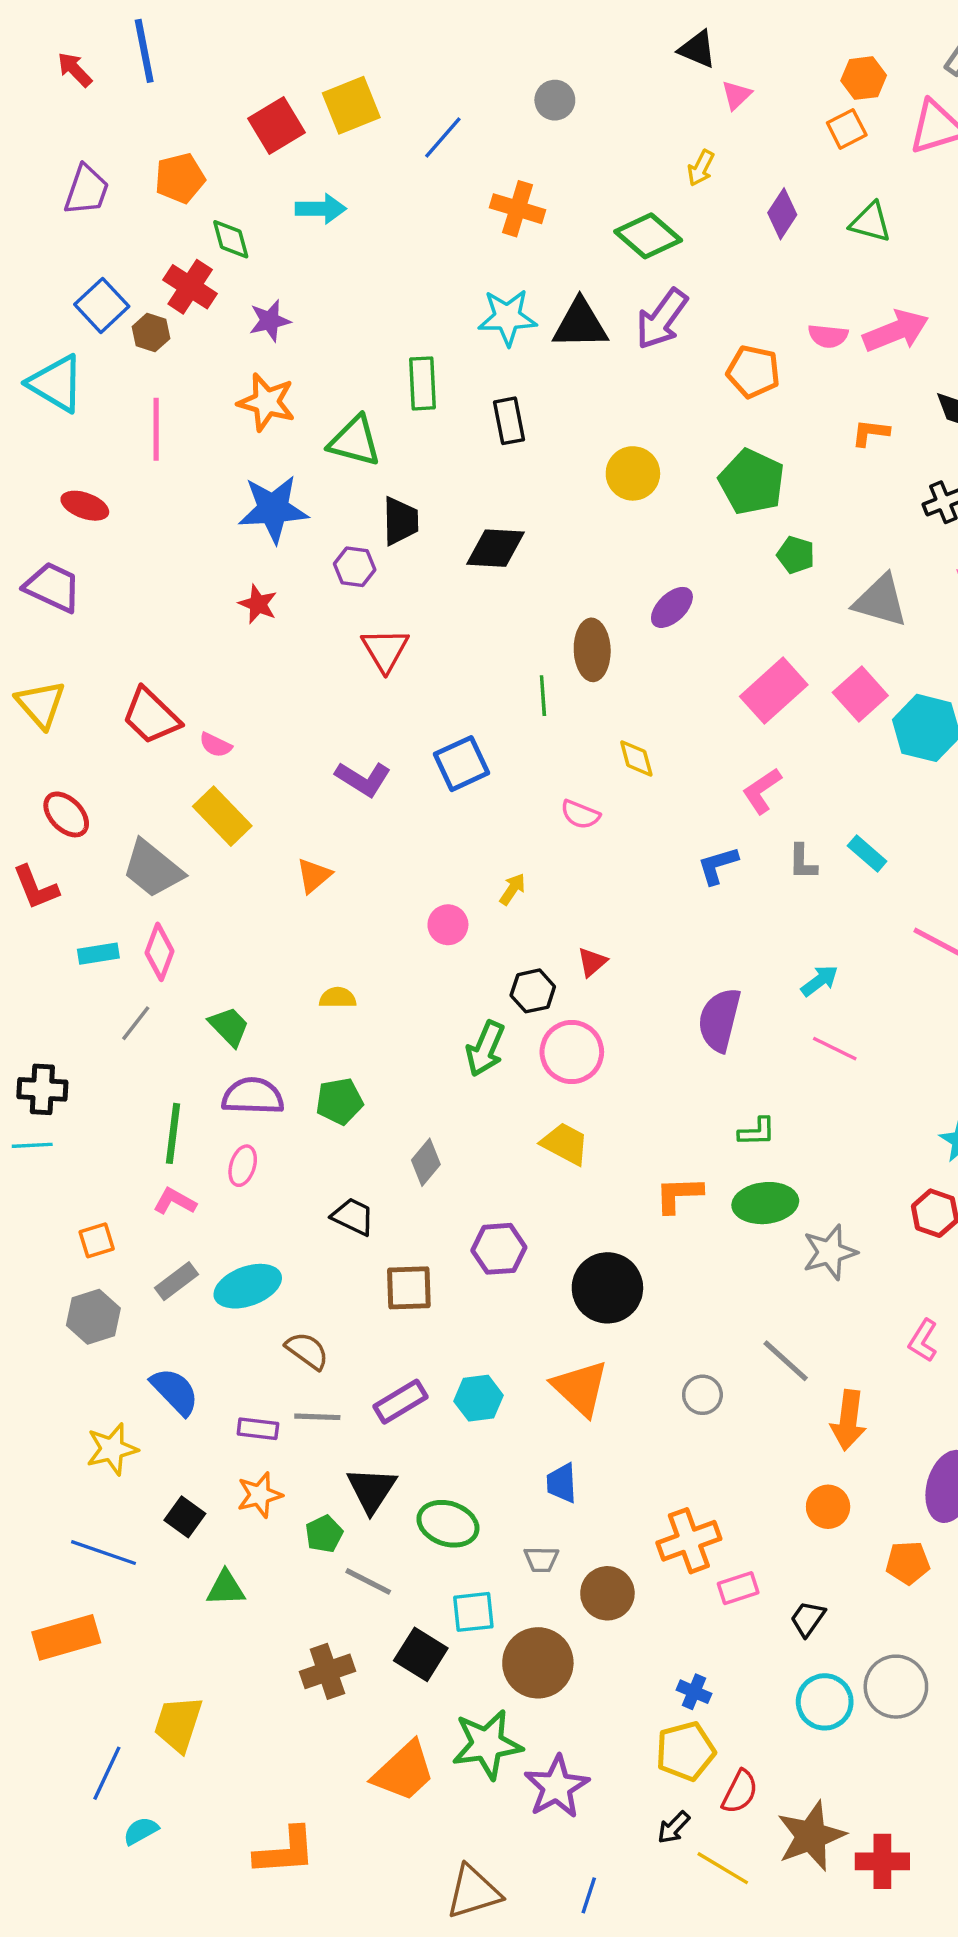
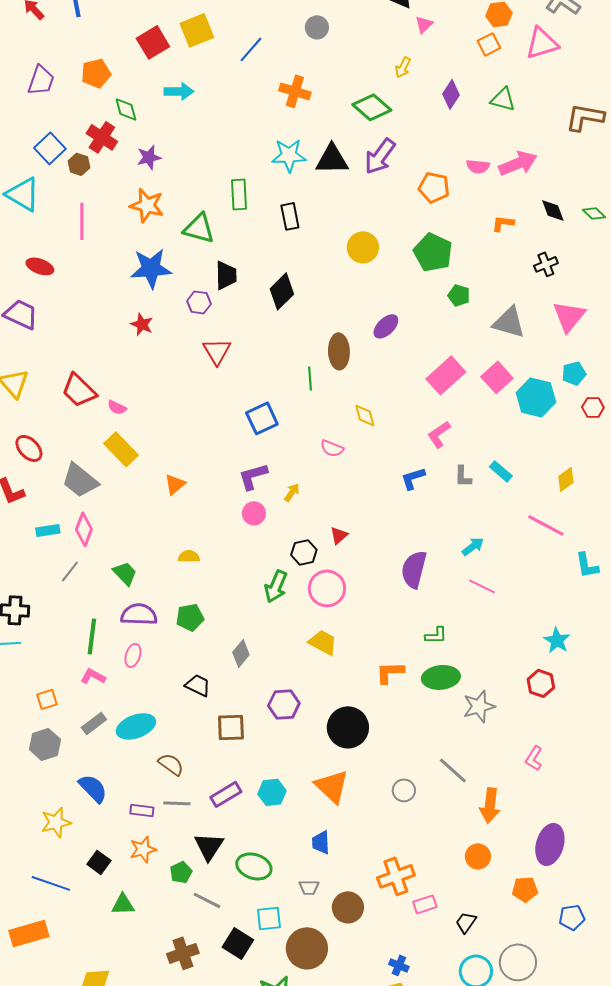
black diamond: (495, 548) -> (282, 291), turned -48
purple L-shape: (363, 779) -> (253, 476), moved, turned 132

